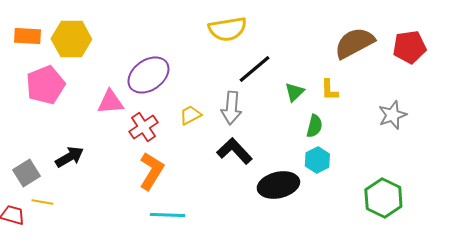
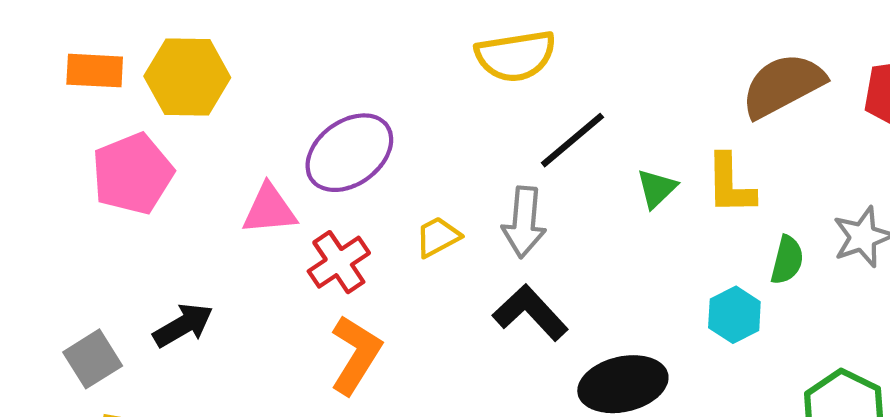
yellow L-shape: (329, 90) -> (730, 184), size x1.4
green semicircle: (314, 126) -> (787, 260), moved
cyan hexagon: (317, 160) -> (734, 315), moved

